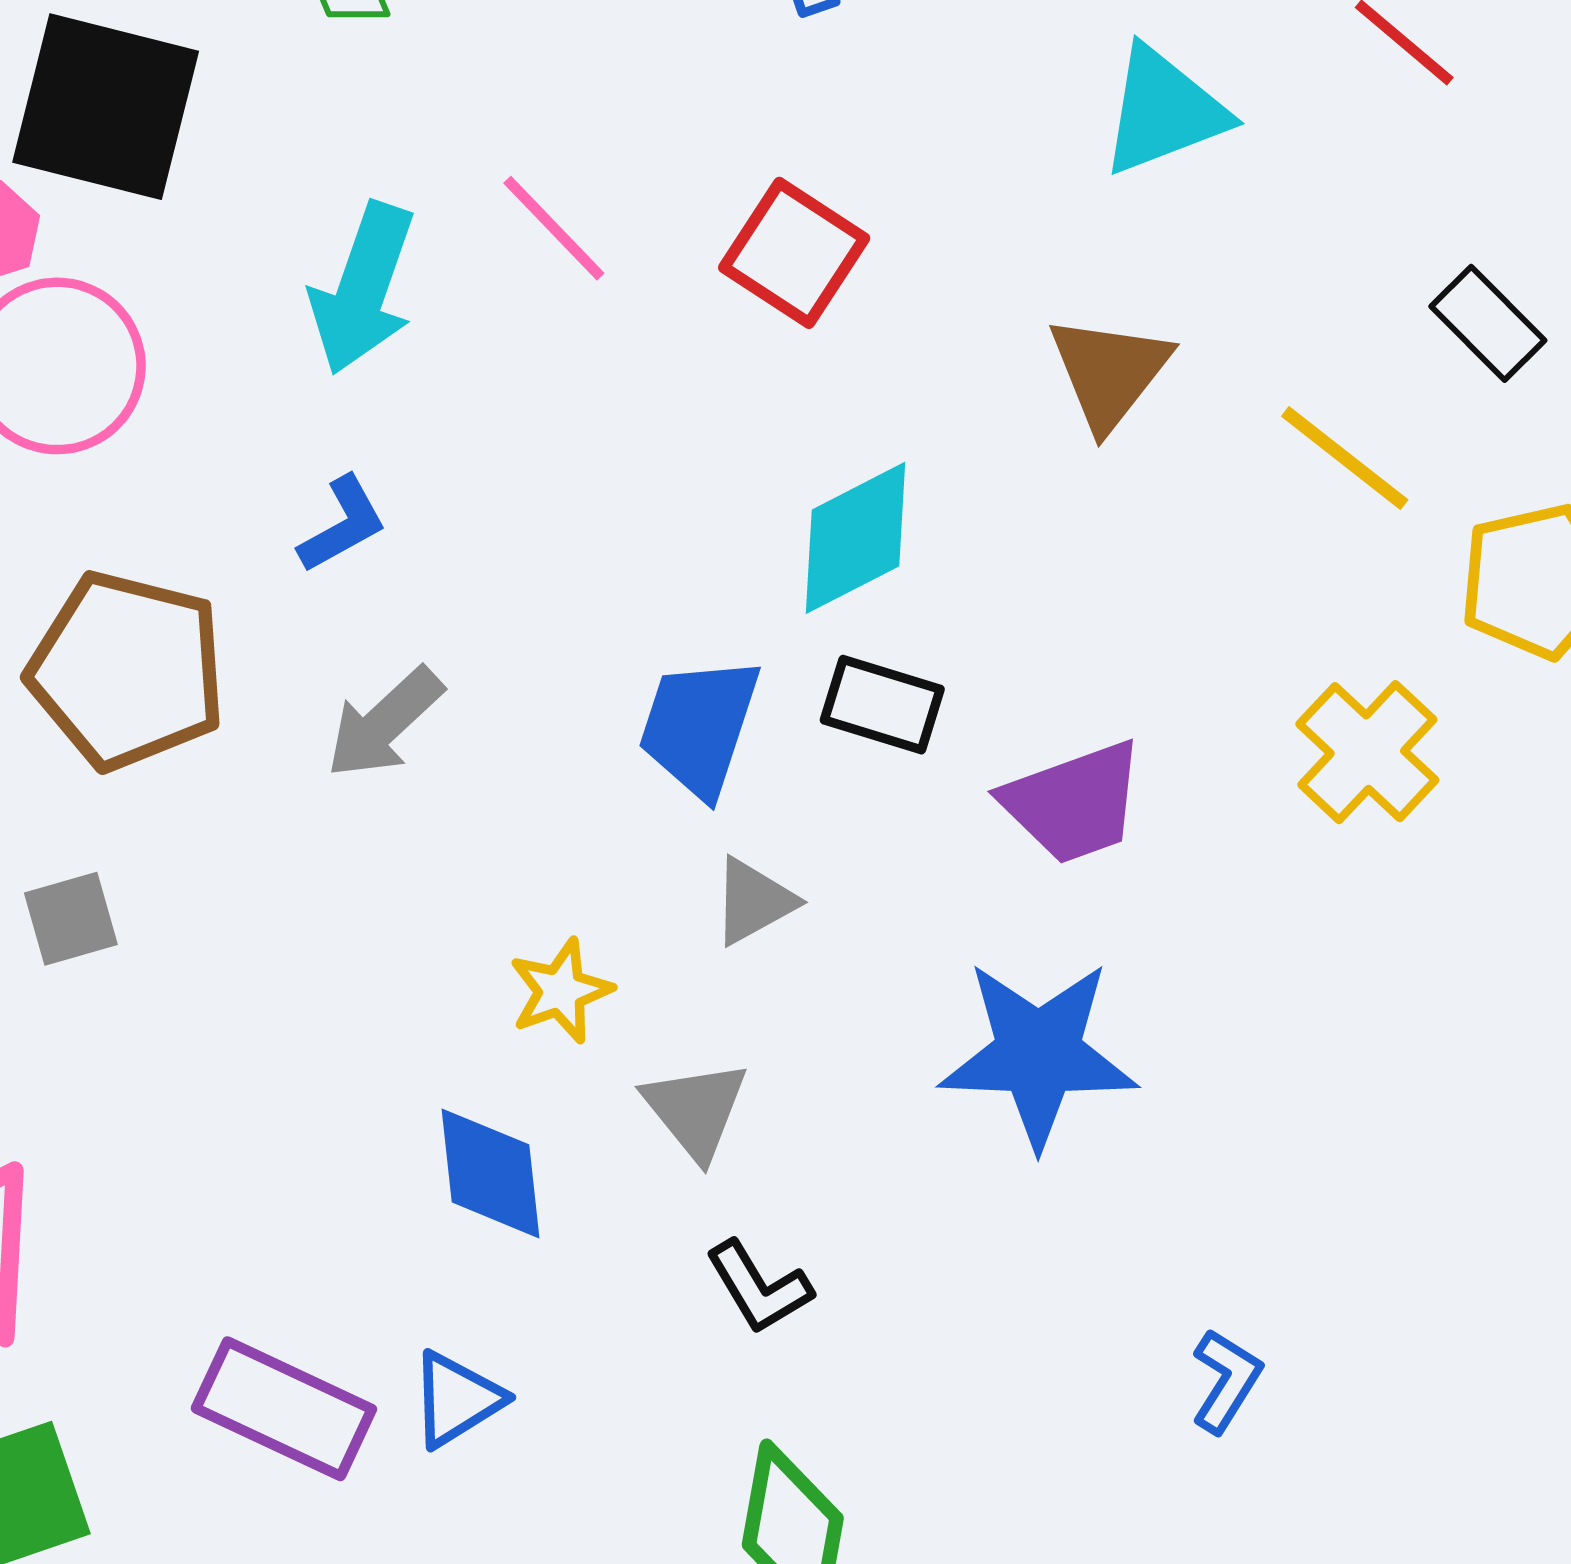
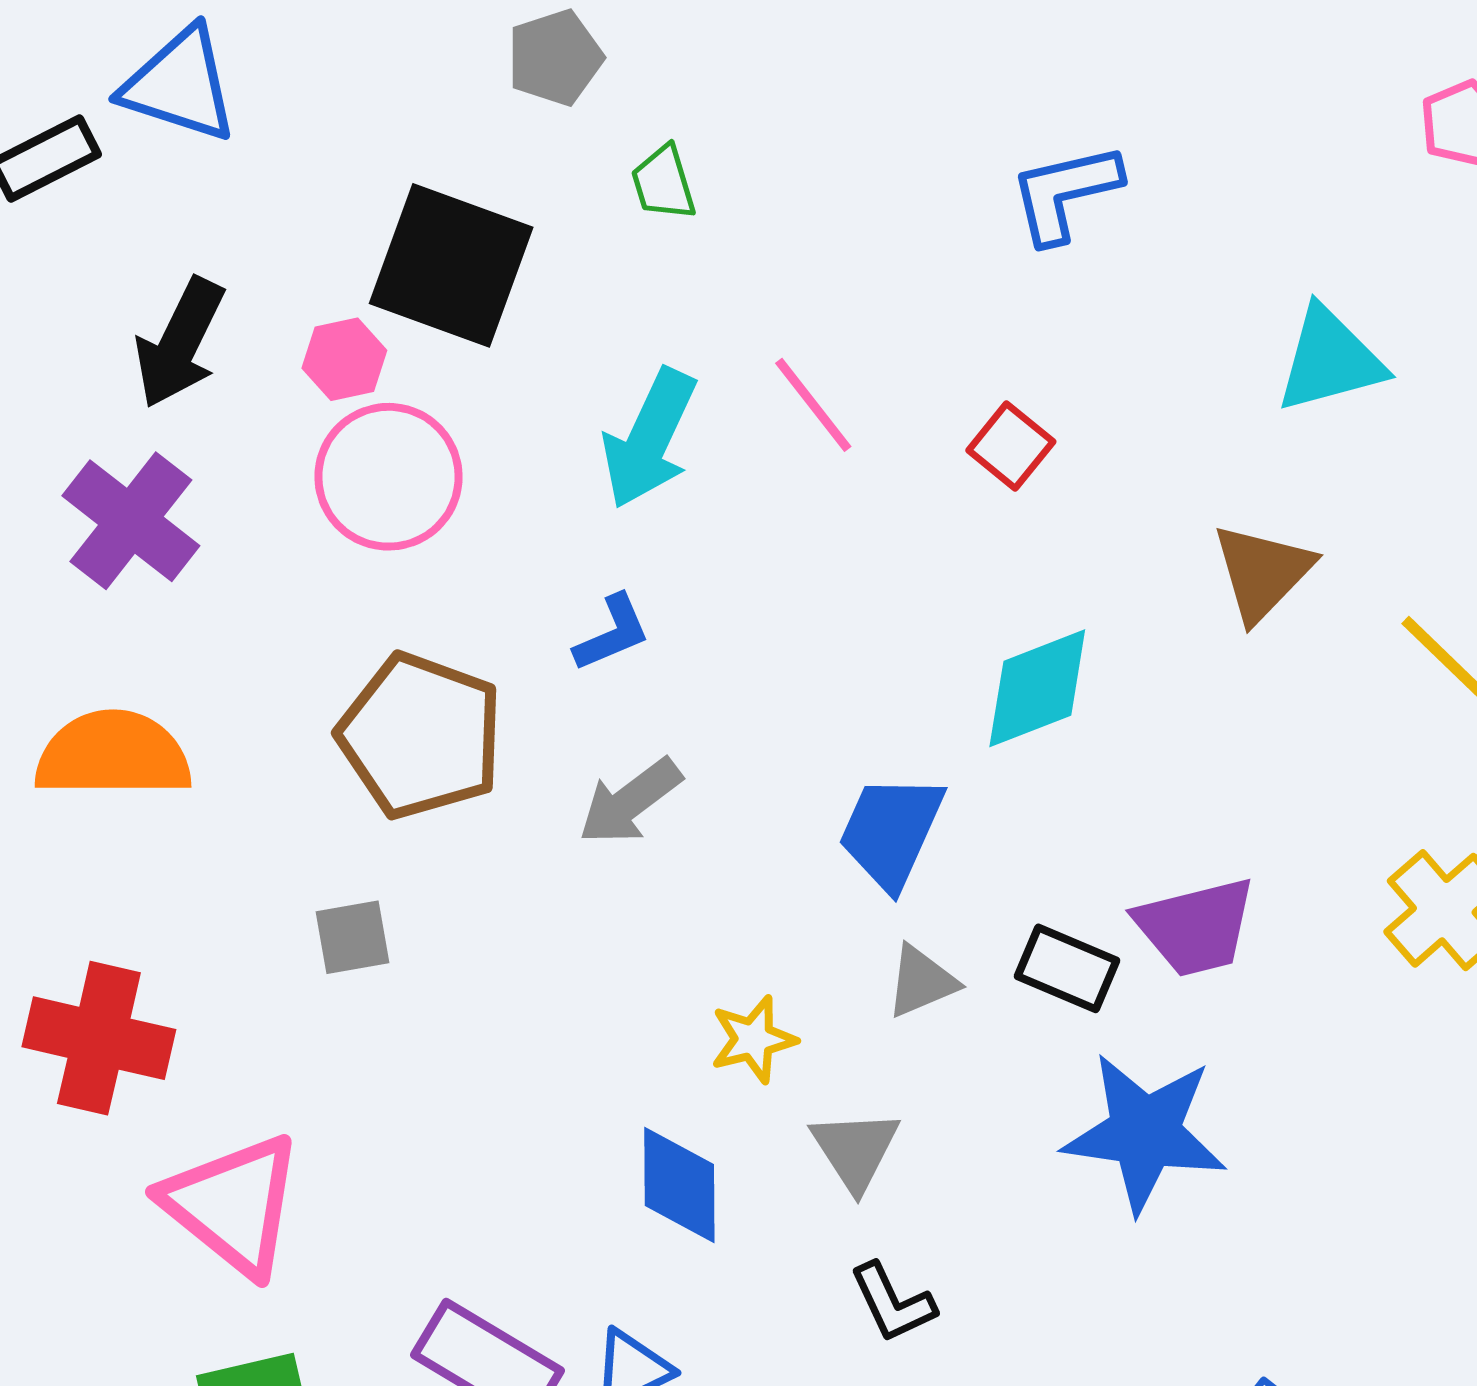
red square: (794, 253) -> (1011, 446), size x0.7
black rectangle: (882, 705) -> (1067, 968), moved

